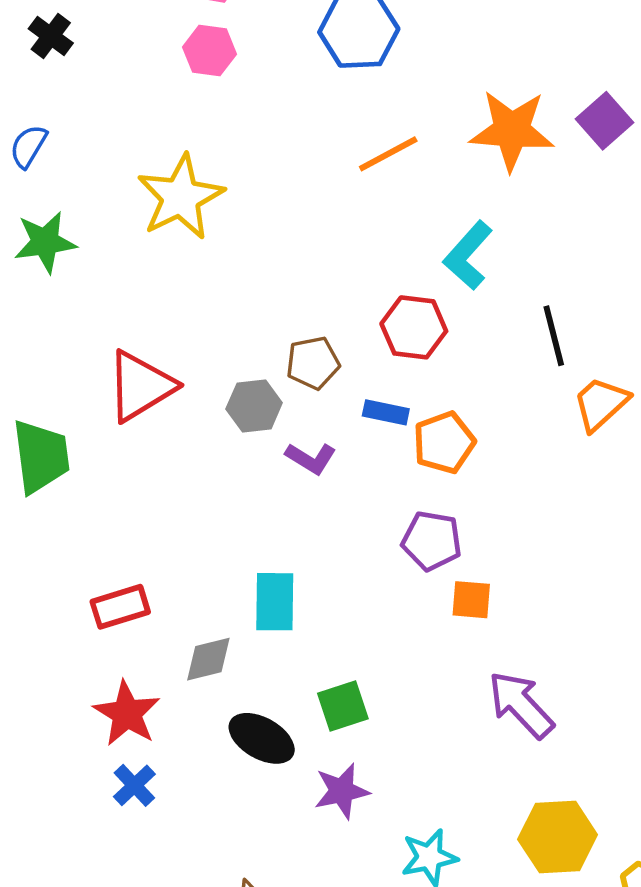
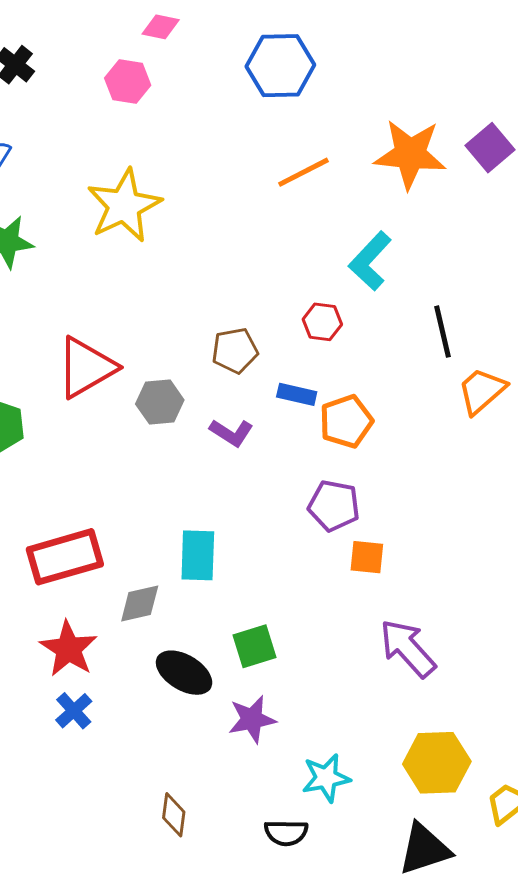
pink hexagon: (210, 51) -> (128, 82), moved
red hexagon: (414, 327) -> (322, 322), size x0.7
gray hexagon: (254, 406) -> (160, 402), moved
red rectangle: (120, 607) -> (65, 557), size x1.5

